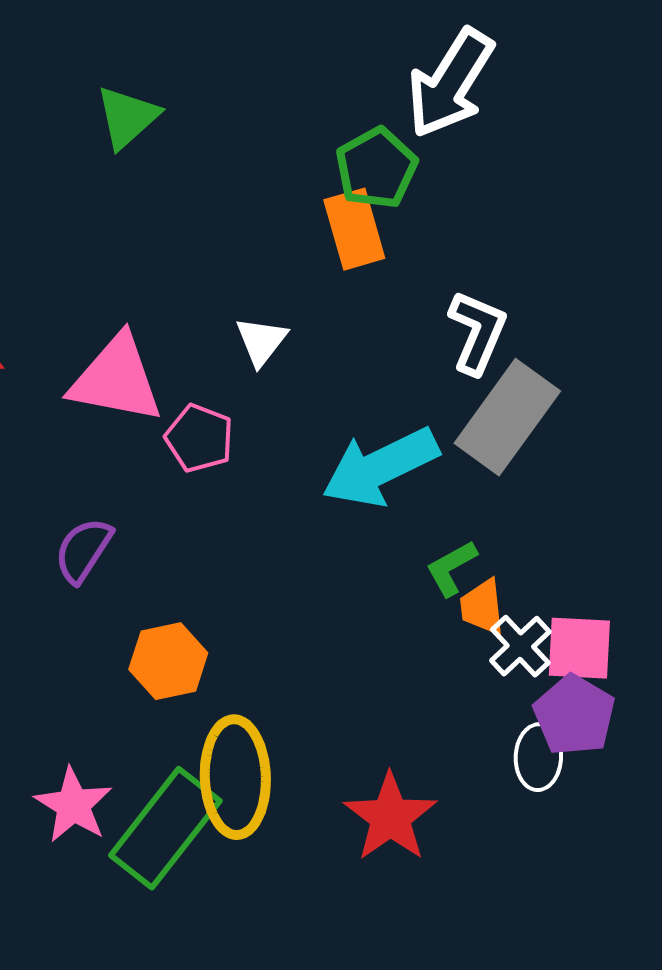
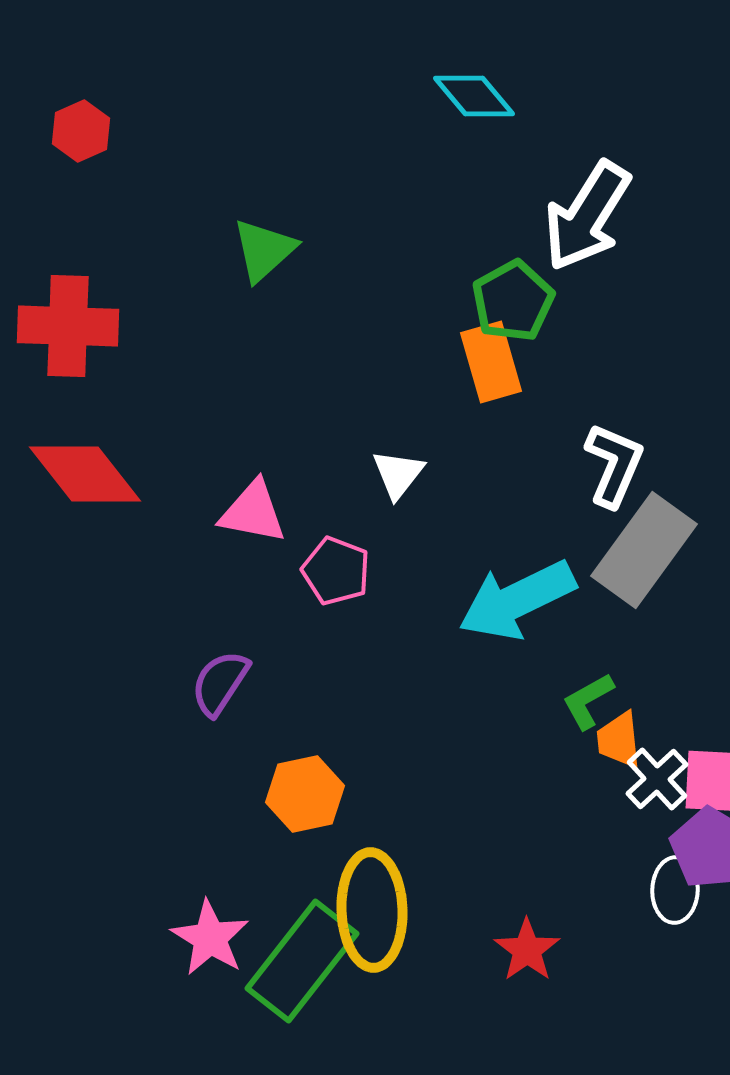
pink triangle: (116, 379) -> (253, 512), size x0.7
red star: (390, 817) -> (527, 950), size x0.7

